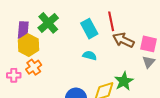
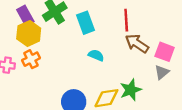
cyan rectangle: (89, 29) -> (86, 23), moved
purple rectangle: (23, 30) -> (25, 16), turned -42

